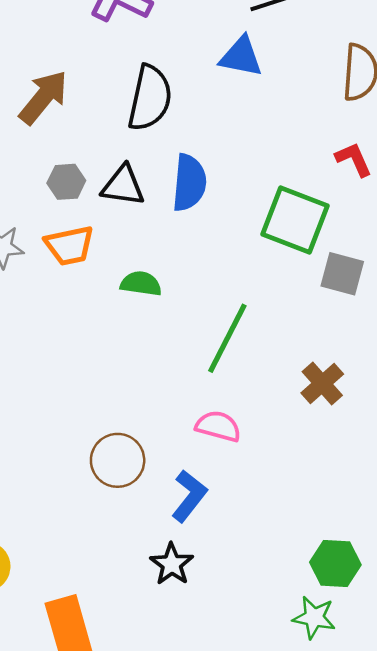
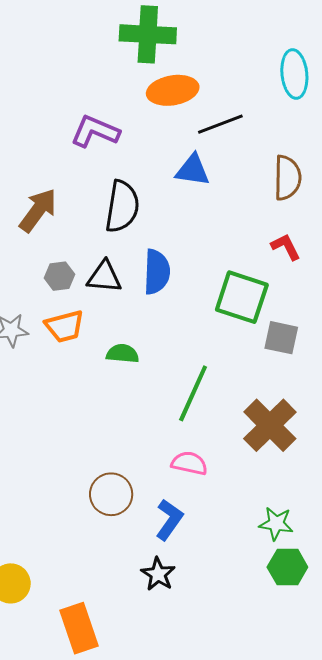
brown cross: (322, 384) -> (270, 425), size x1.6
green star: (314, 617) -> (276, 524), moved

